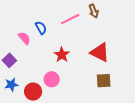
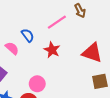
red star: (62, 55) -> (52, 50), moved
pink circle: (52, 79) -> (37, 84), moved

